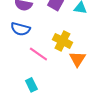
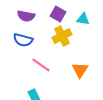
yellow cross: (62, 41) -> (62, 36), moved, turned 36

